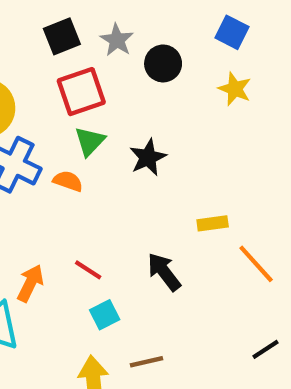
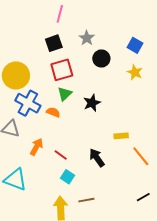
gray star: (117, 40) -> (87, 38), moved
orange arrow: (30, 283) -> (36, 147), moved
cyan square: (105, 315) -> (67, 177), turned -32

